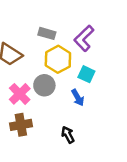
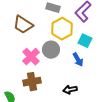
black arrow: (68, 135) -> (70, 90), turned -72

